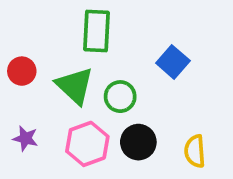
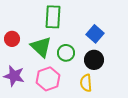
purple star: (25, 138) -> (14, 76), size x1.5
black circle: (138, 142) -> (94, 60), moved
yellow semicircle: (195, 151) -> (86, 83), moved

